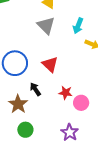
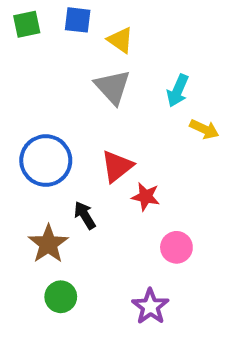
red triangle: (50, 64) -> (117, 166), turned 36
red star: (66, 93) -> (146, 197), moved

